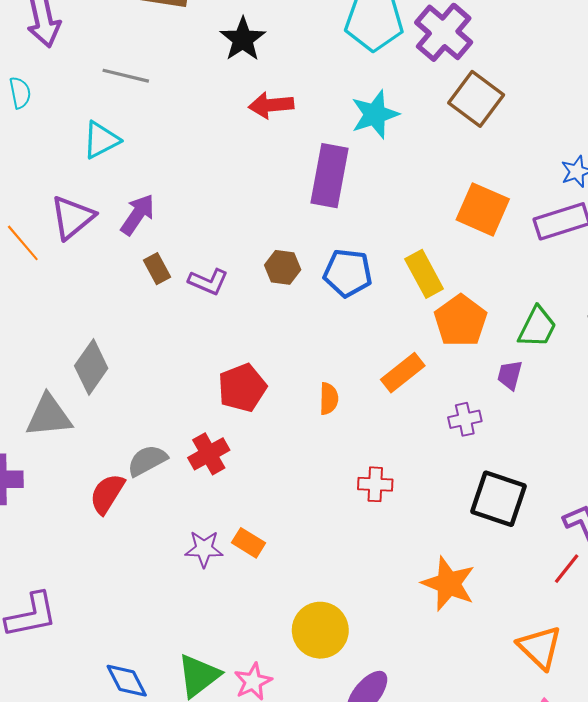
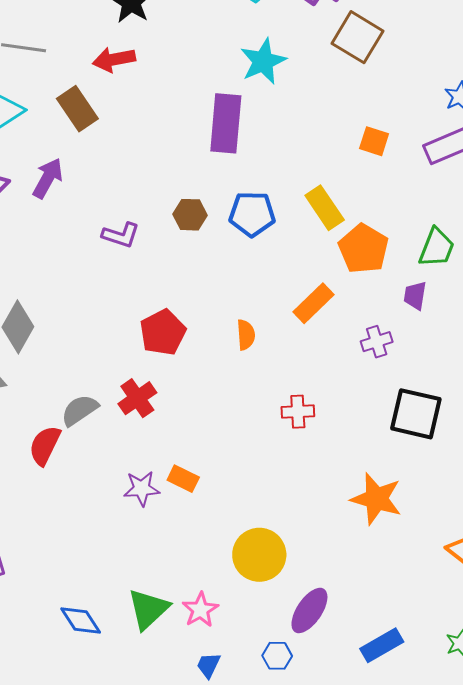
red arrow: (271, 105) -> (114, 59), moved
orange square: (483, 209) -> (374, 141), size x0.6
brown rectangle: (157, 269) -> (77, 109), moved, size x1.5

